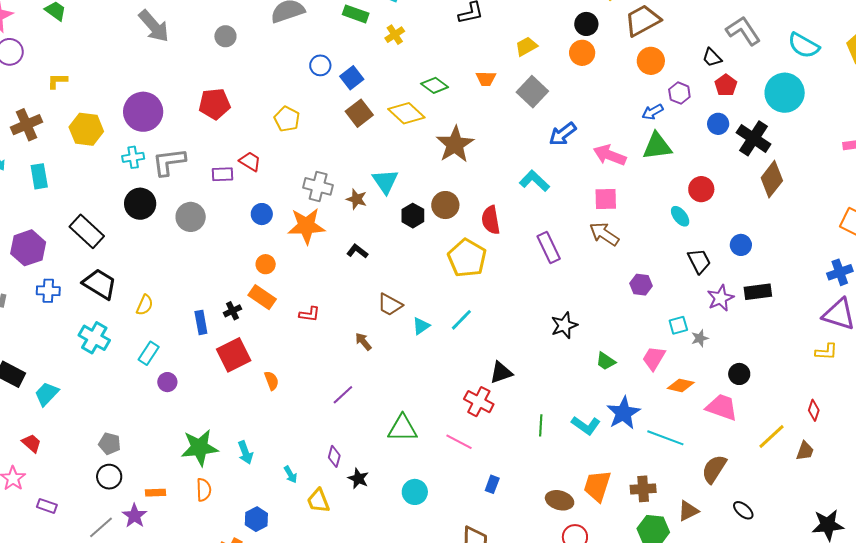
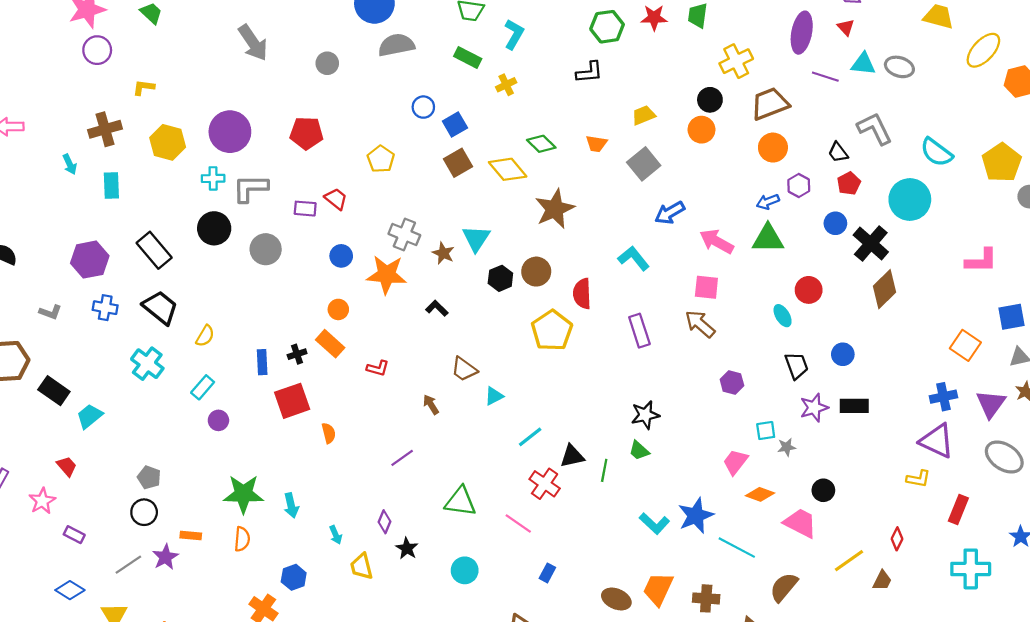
cyan line: (461, 320) -> (530, 437), moved
green trapezoid: (606, 361) -> (639, 451), moved
green line: (541, 425) -> (604, 470), moved

